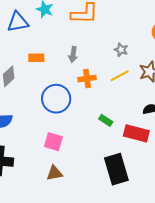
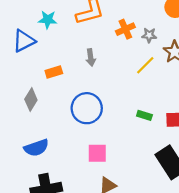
gray star: (121, 50) -> (149, 35), moved
orange cross: (87, 79) -> (125, 29), moved

